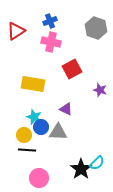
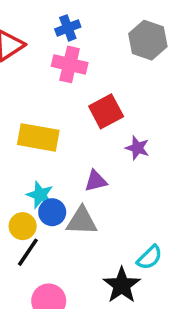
purple star: (100, 90) -> (137, 148), moved
purple triangle: (66, 109) -> (96, 181), turned -40
black line: (27, 150) -> (28, 252), turned -60
cyan semicircle: (97, 163) -> (150, 257), moved

